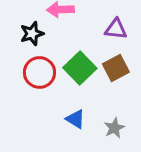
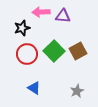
purple triangle: (116, 29) -> (63, 16), moved
blue triangle: (75, 119) -> (34, 88), moved

